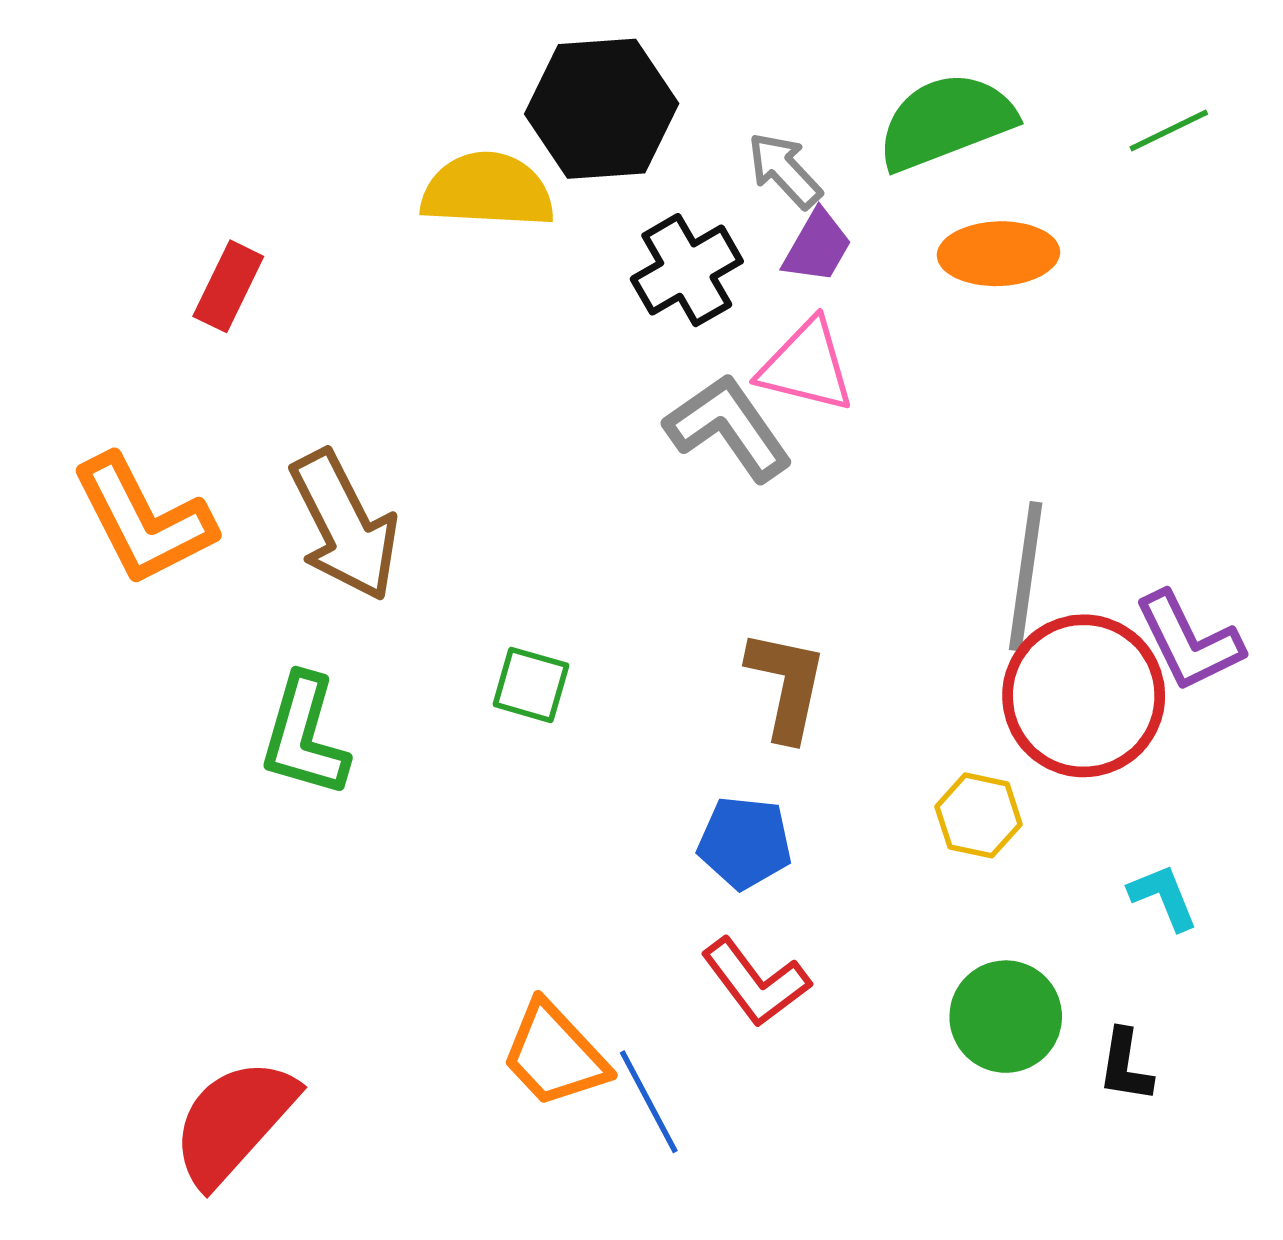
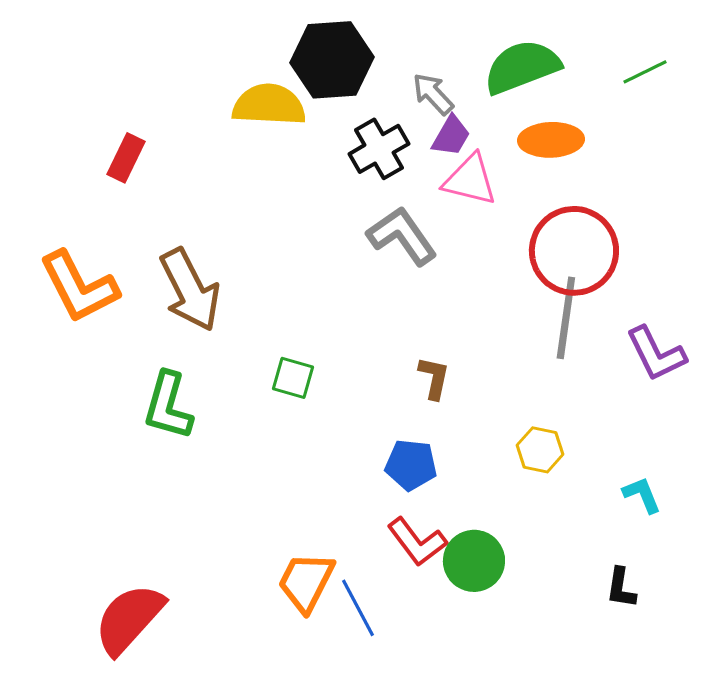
pink triangle: (806, 366) -> (470, 180), moved
brown L-shape: (786, 685) -> (434, 378), size x0.7
red circle: (1084, 696) -> (574, 251), moved
green circle: (1006, 1017) -> (474, 561), moved
orange trapezoid: (555, 1055) -> (306, 582), turned 70

